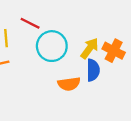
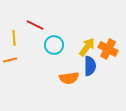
cyan circle: (52, 46) -> (54, 45), size x0.7

